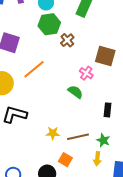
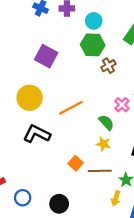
orange line: (34, 69) -> (71, 108), moved
yellow star: (53, 133) -> (103, 144), moved
orange square: (65, 160) -> (76, 163), moved

